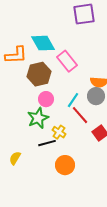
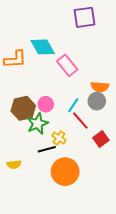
brown hexagon: (39, 74) -> (23, 108), moved
yellow semicircle: (15, 158) -> (14, 164), turned -128
orange circle: (65, 165) -> (65, 172), size x1.4

